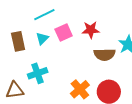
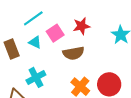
cyan triangle: (42, 39) -> (35, 42), turned -40
brown semicircle: (105, 54) -> (73, 53), moved

